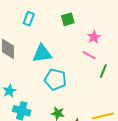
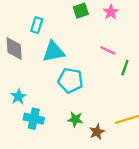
cyan rectangle: (29, 19) -> (37, 25), moved
pink star: (94, 37) -> (111, 12), moved

